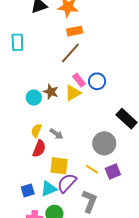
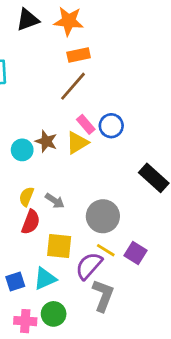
gray circle: (104, 143) -> (103, 216), moved
purple square: (113, 171) -> (135, 253), turned -35
purple semicircle: (67, 183) -> (89, 266), moved

